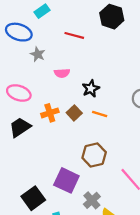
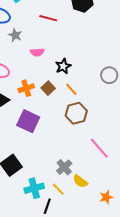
orange line: (100, 114) -> (71, 89), turned 32
brown hexagon: (94, 155) -> (76, 113), moved
purple square: (66, 180) -> (28, 121), moved

